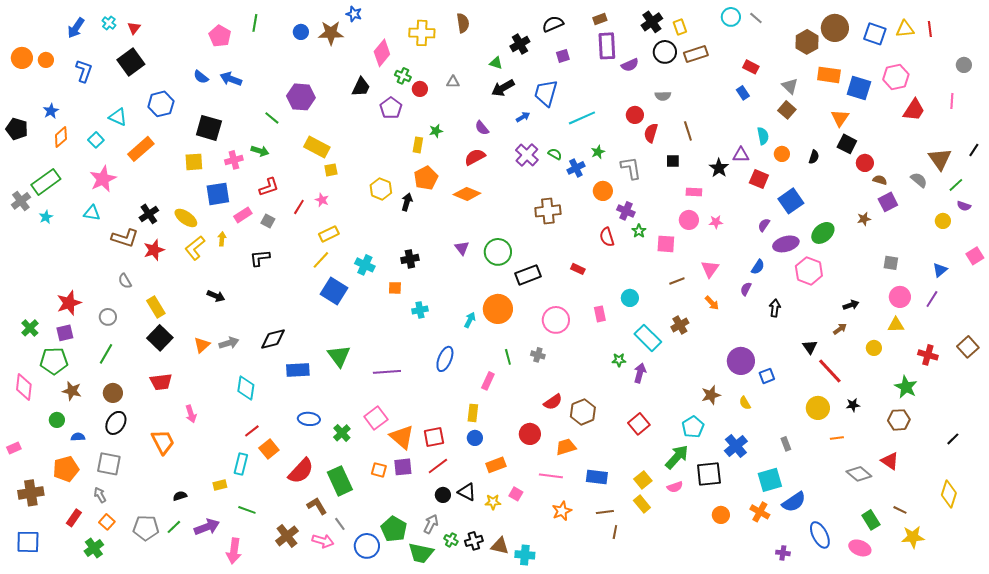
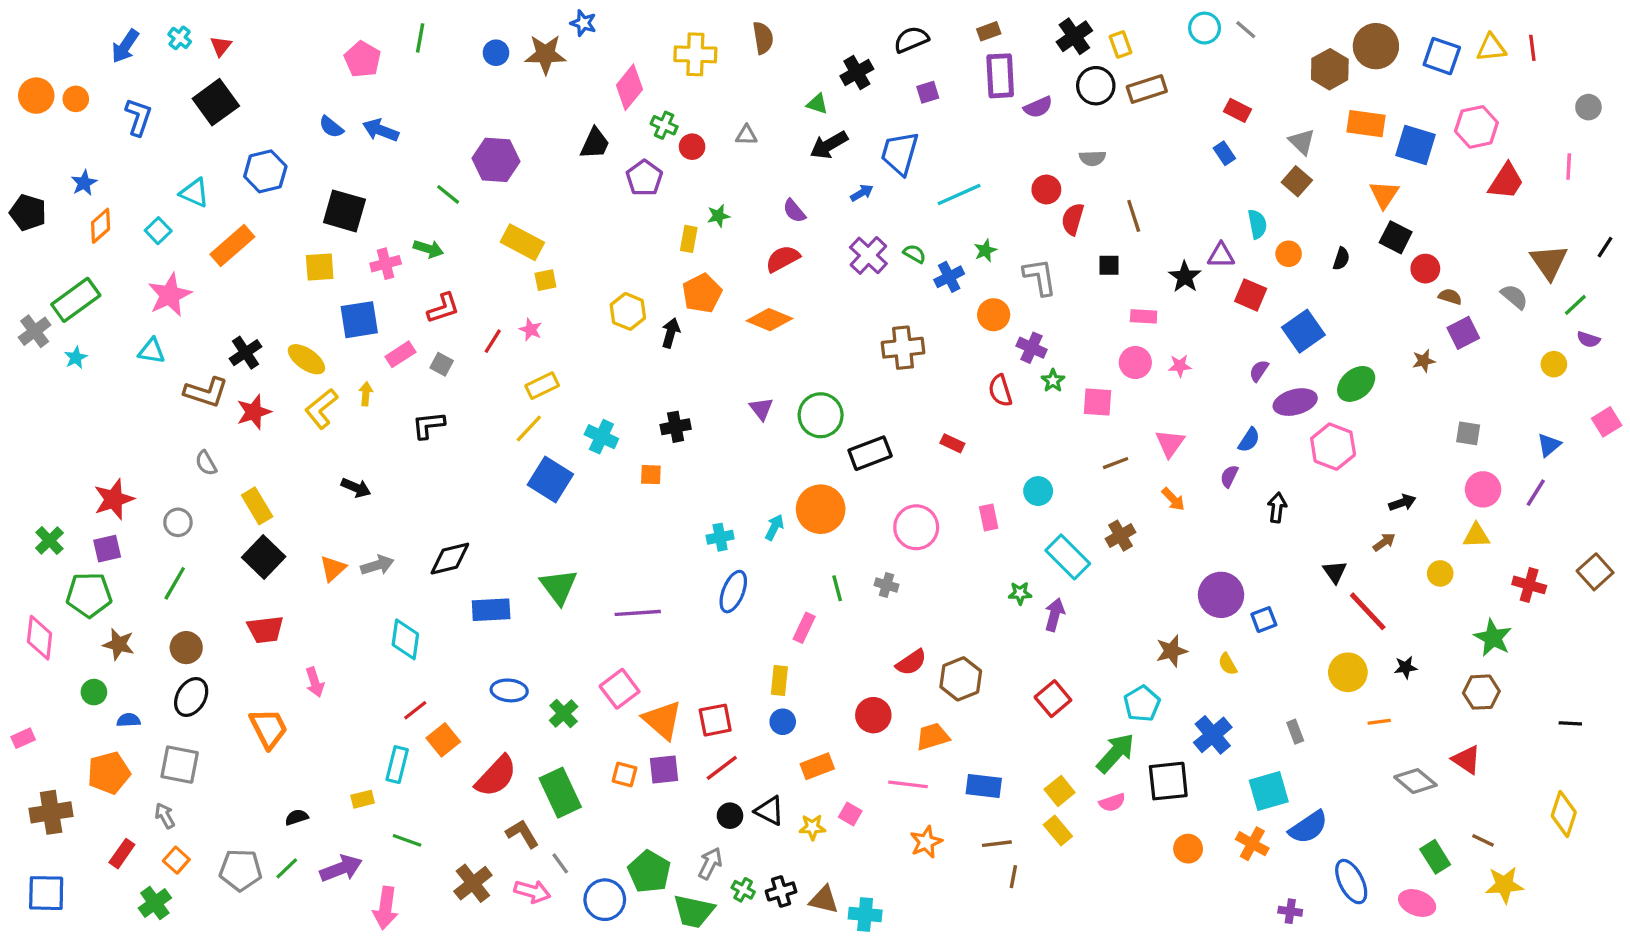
cyan cross: (420, 310) -> (720, 537), moved
black line: (953, 439) -> (1570, 723), turned 48

